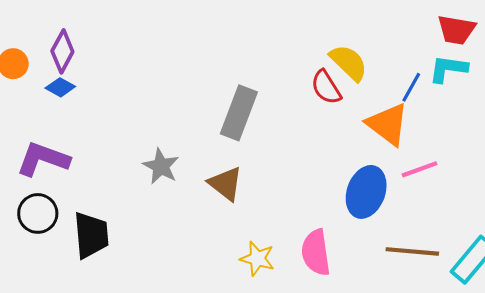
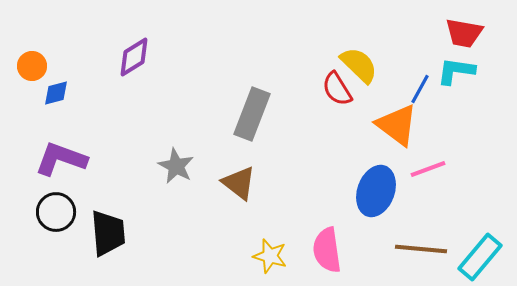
purple diamond: (62, 51) -> (134, 57), moved, turned 30
blue diamond: (60, 87) -> (56, 93), moved, turned -44

